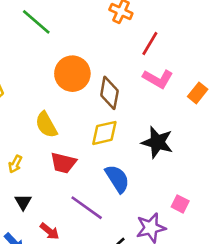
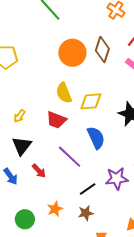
brown diamond: (109, 93) -> (102, 50), moved
yellow semicircle: (46, 125) -> (64, 93), moved
black triangle: (23, 202) -> (22, 146), size x1.5

